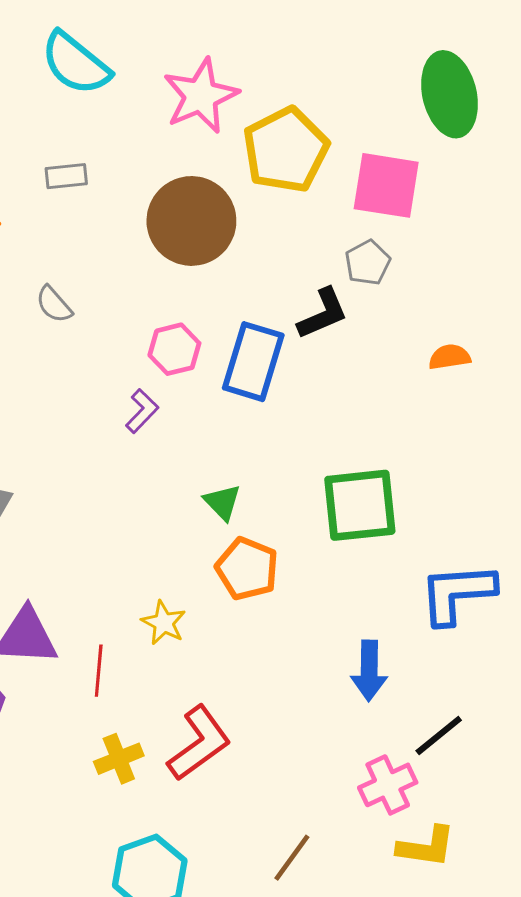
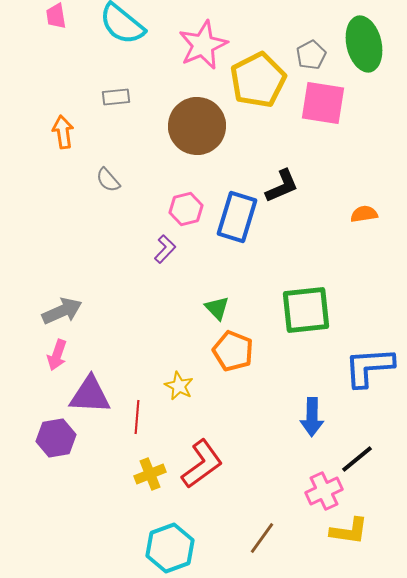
gray pentagon: (368, 263) -> (311, 55), moved

